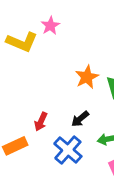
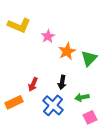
pink star: (50, 26) -> (48, 36), moved
black arrow: (80, 119) -> (62, 82), turned -40

